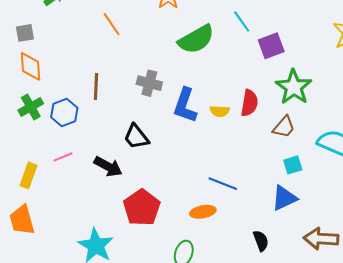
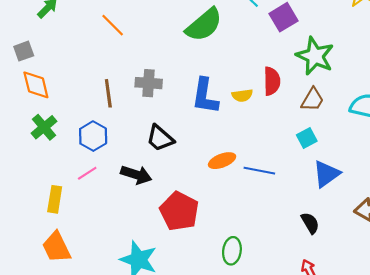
gray cross: (149, 83) -> (149, 83), moved
blue hexagon: (64, 113) -> (93, 136), moved
cyan square: (293, 165) -> (307, 138), moved
orange ellipse: (203, 212) -> (222, 161), moved

